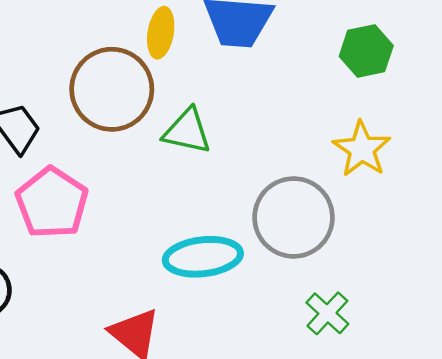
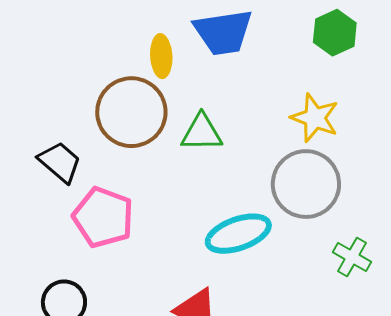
yellow star: (362, 149) -> (315, 118), moved

